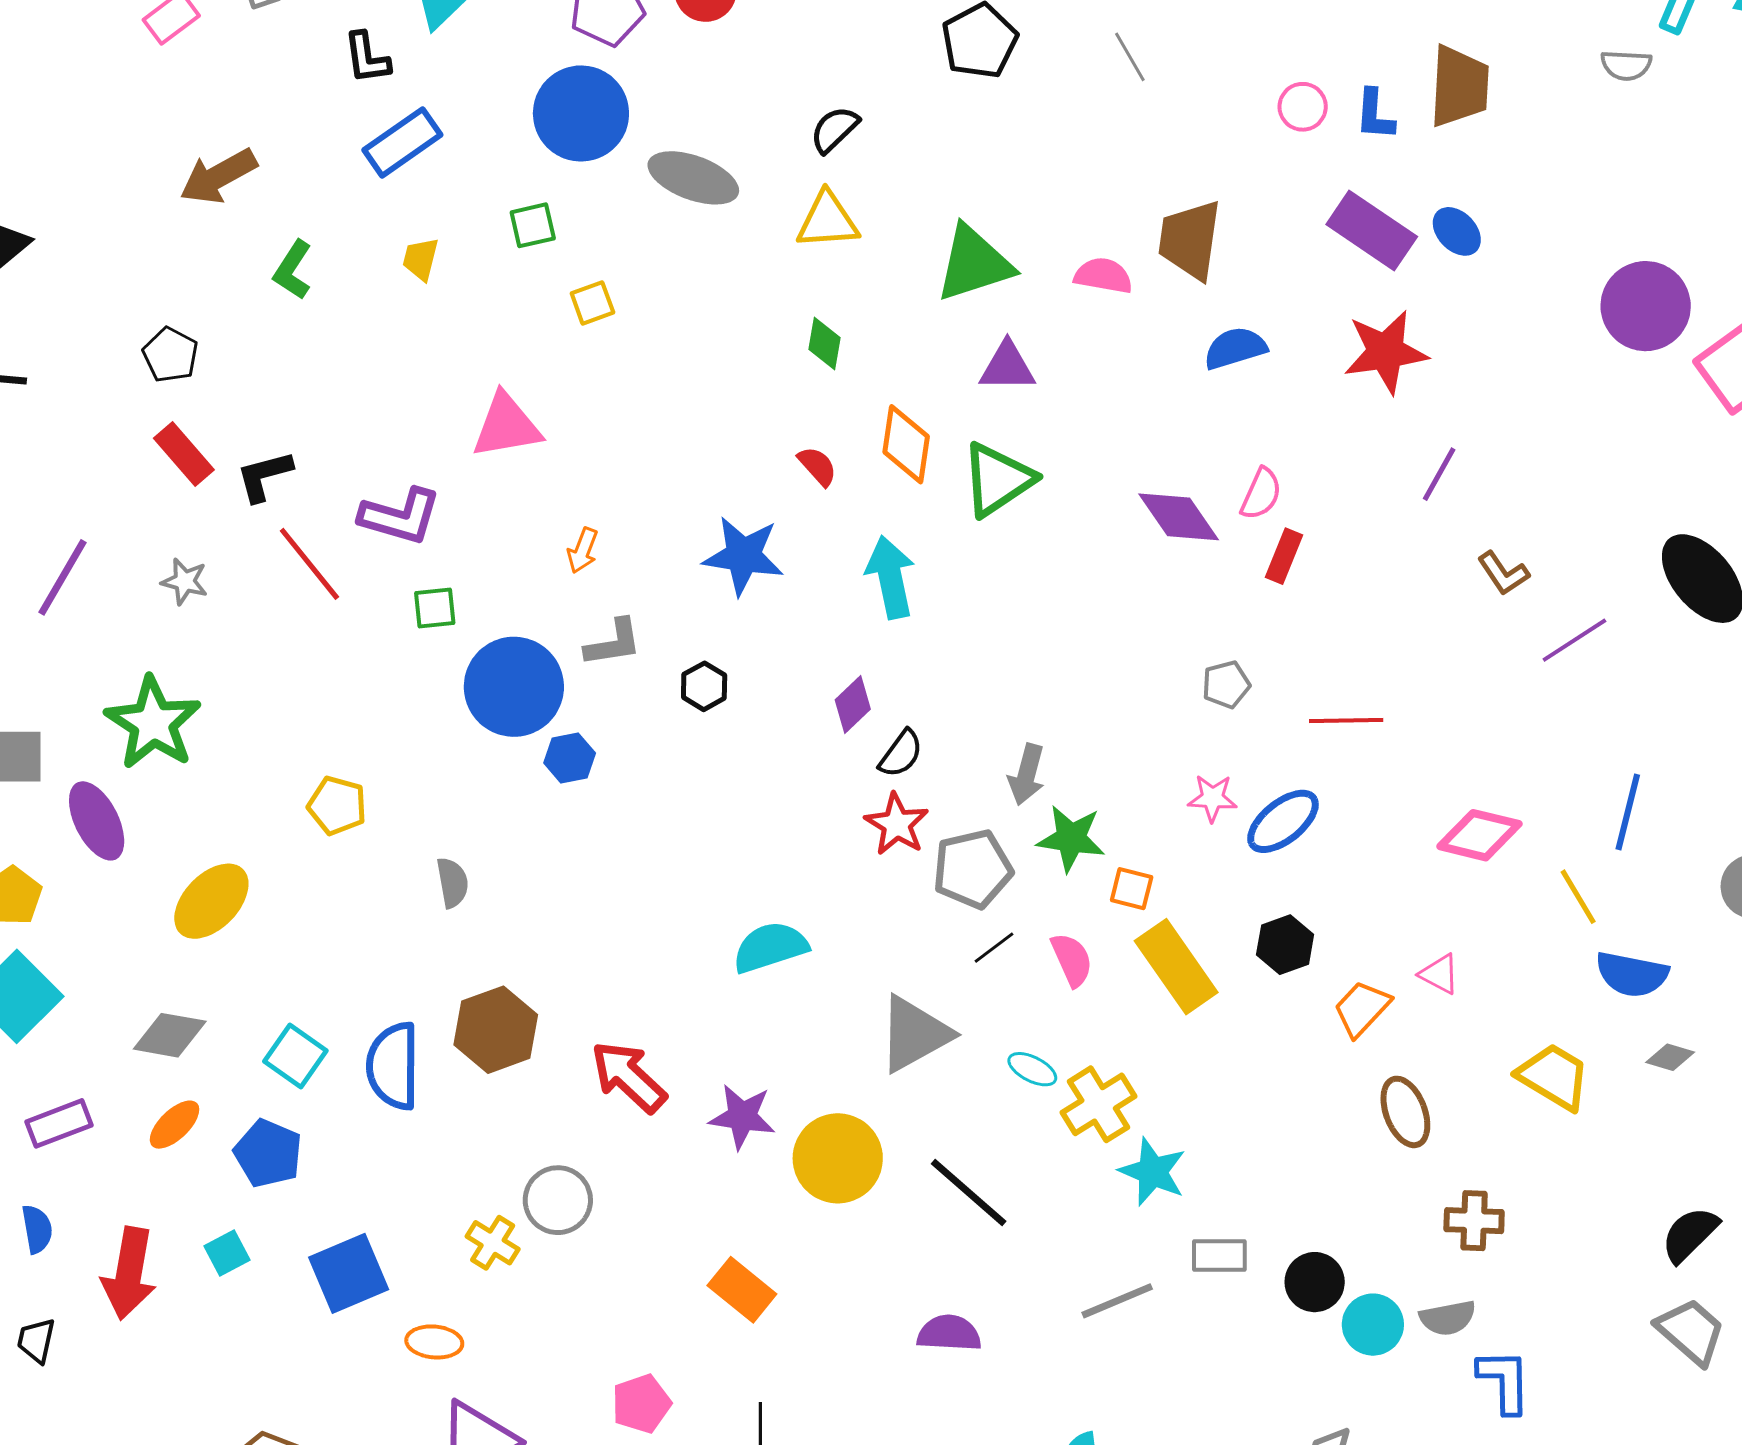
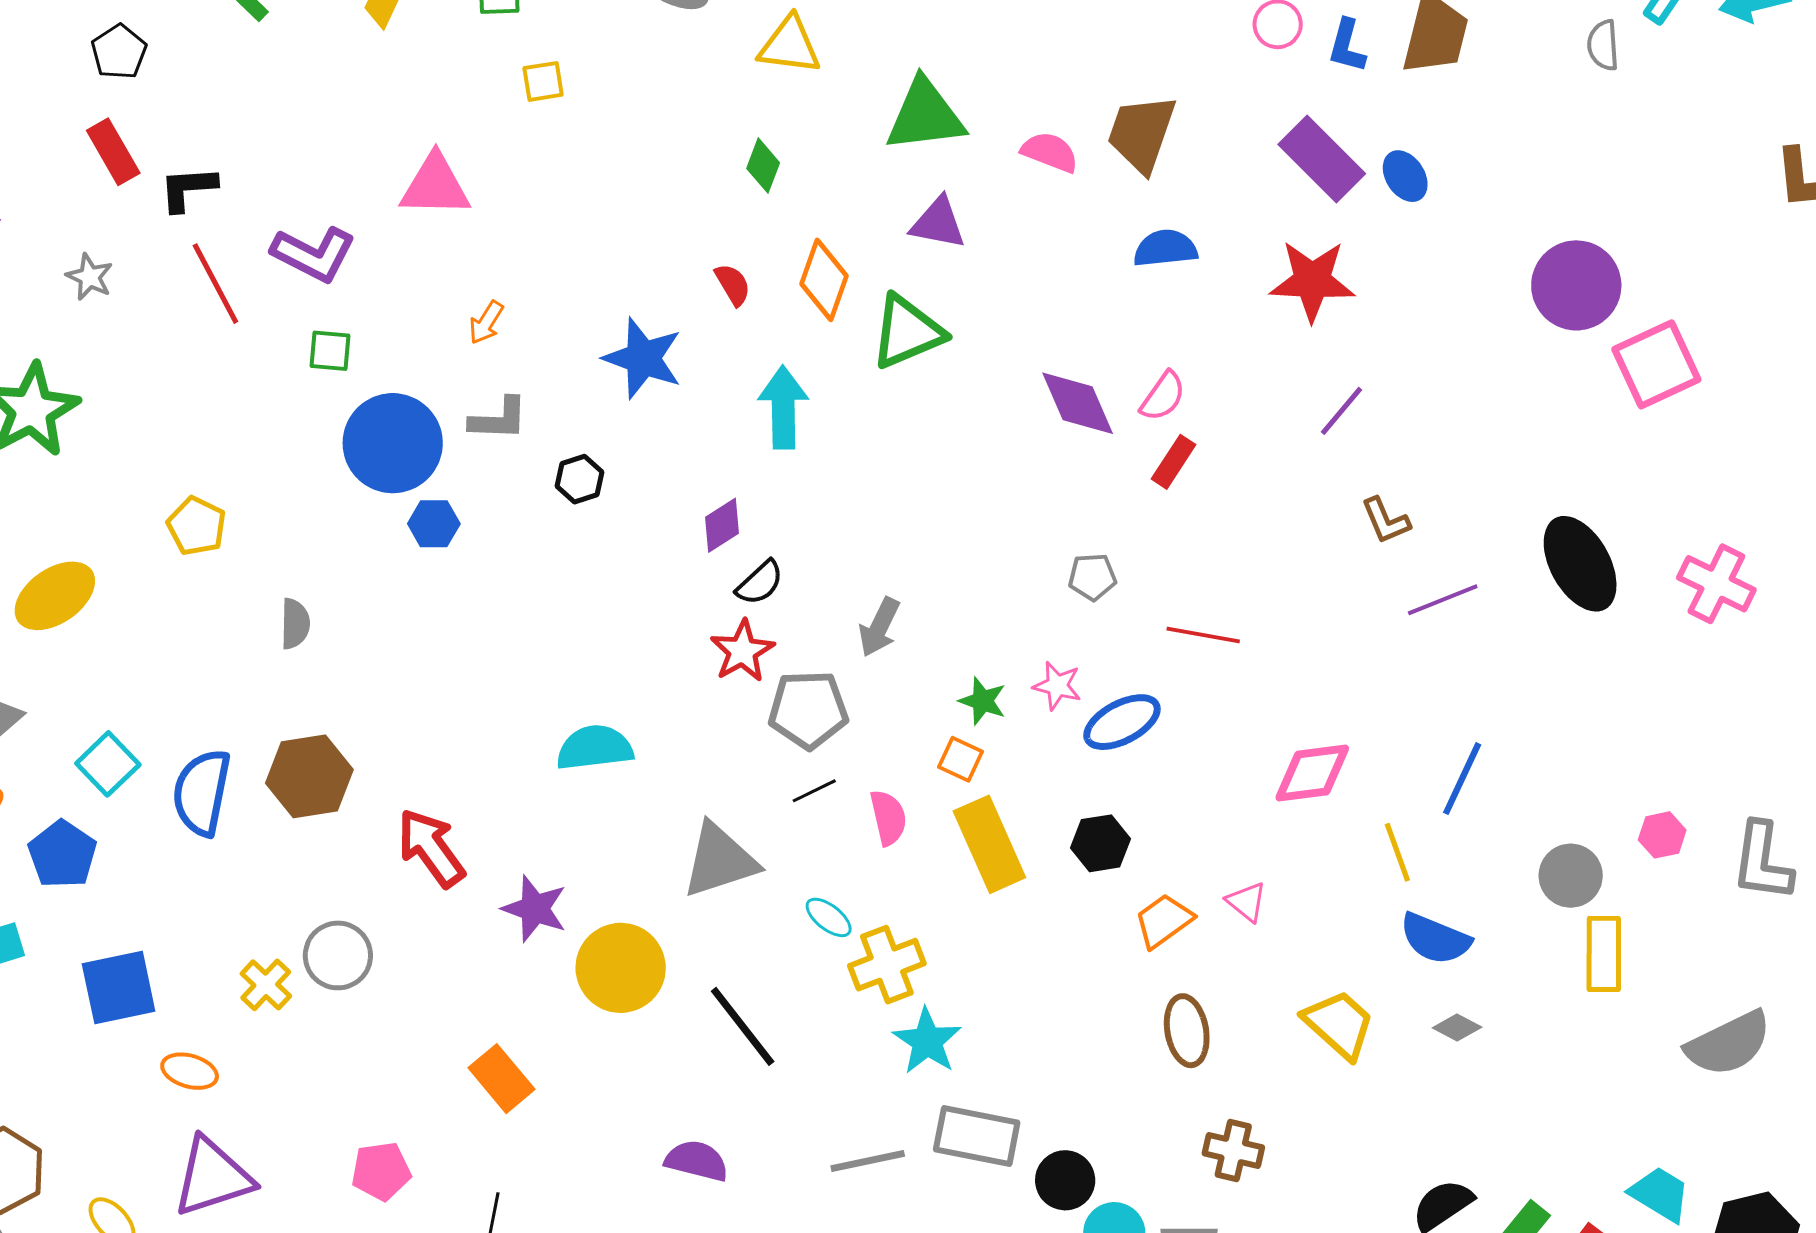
gray semicircle: (1626, 65) -> (1603, 45), turned 72
pink diamond: (1479, 835) -> (1312, 773), turned -32
green star: (1071, 838) -> (983, 701), moved, size x0.7
gray rectangle: (1219, 1255) -> (977, 1136), size x1.5

